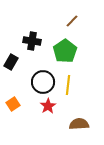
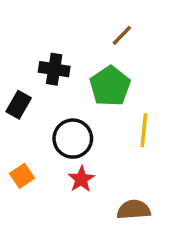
yellow line: (68, 85) -> (144, 130), moved

